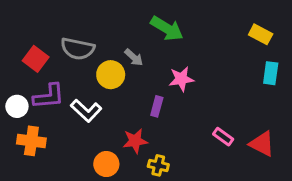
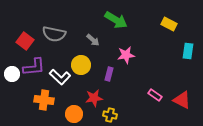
yellow rectangle: (261, 34) -> (169, 24), moved
yellow circle: (111, 75) -> (81, 65), moved
orange cross: (31, 141) -> (44, 100), moved

